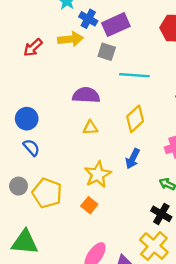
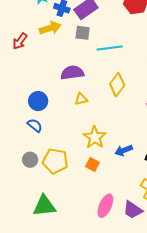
blue circle: (27, 119) -> (38, 101), moved
blue arrow: (133, 159) -> (124, 150), moved, turned 54

